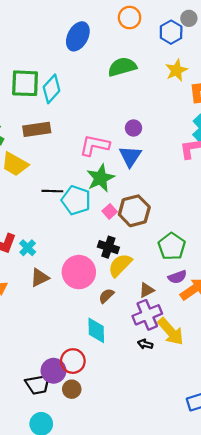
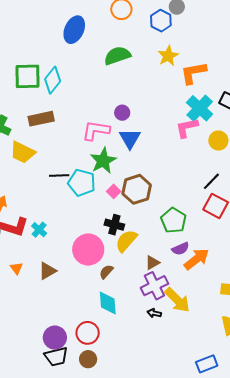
purple circle: (133, 128) -> (122, 113), moved
brown triangle: (40, 278) -> (47, 271), moved
brown semicircle: (106, 296) -> (106, 272), moved
purple circle: (53, 371) -> (55, 338), moved

